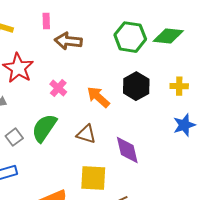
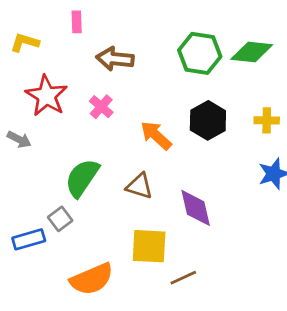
pink rectangle: (46, 21) -> (77, 22), moved
pink cross: (58, 88) -> (101, 107), moved
gray square: (14, 137) -> (60, 219), moved

